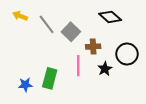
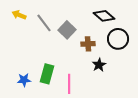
black circle: (127, 54) -> (118, 39), moved
pink line: (78, 66) -> (69, 84), moved

